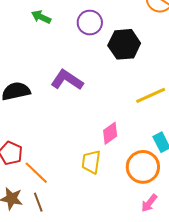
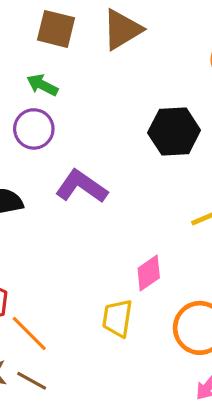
purple circle: (90, 23) -> (34, 129), moved
brown line: (38, 202) -> (32, 381), turned -42

